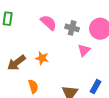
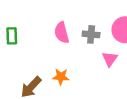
pink semicircle: (48, 23) -> (62, 33), turned -138

